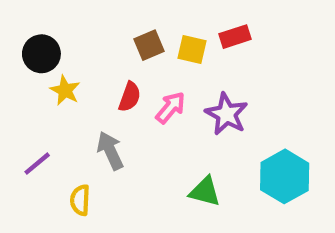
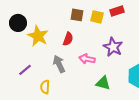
brown square: (149, 45) -> (77, 15), turned 32
black circle: (41, 54) -> (18, 23), moved
yellow star: (65, 90) -> (38, 36), size x1.5
pink arrow: (171, 108) -> (87, 59), moved, turned -119

